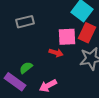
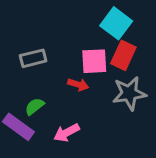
gray rectangle: (25, 22) -> (33, 58), moved

